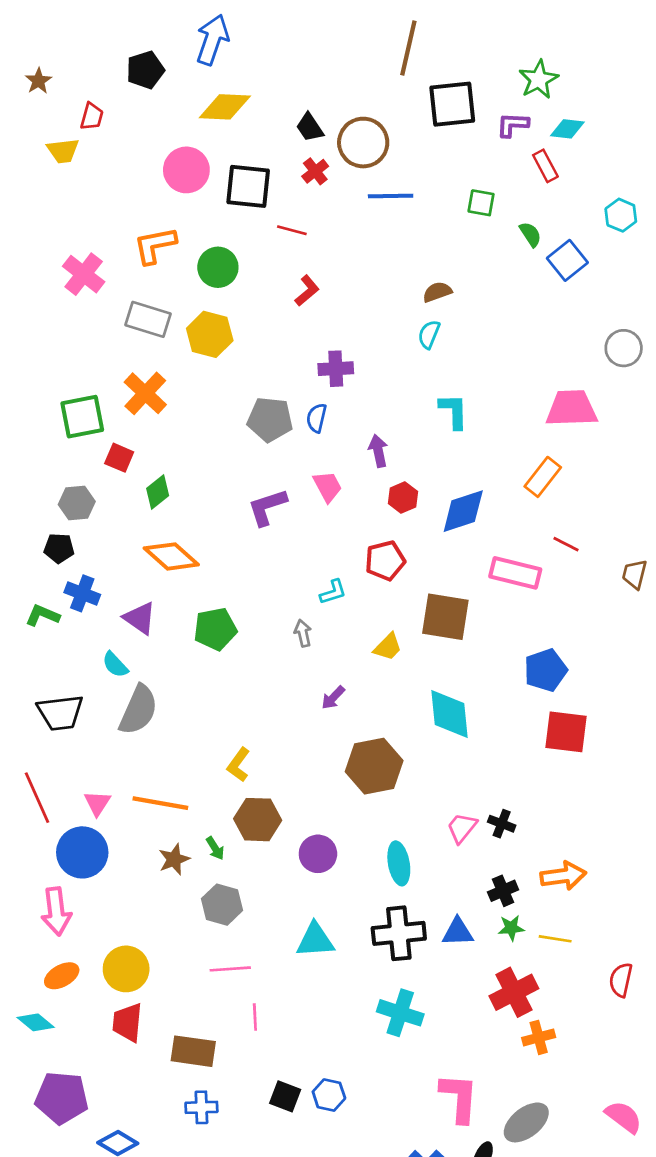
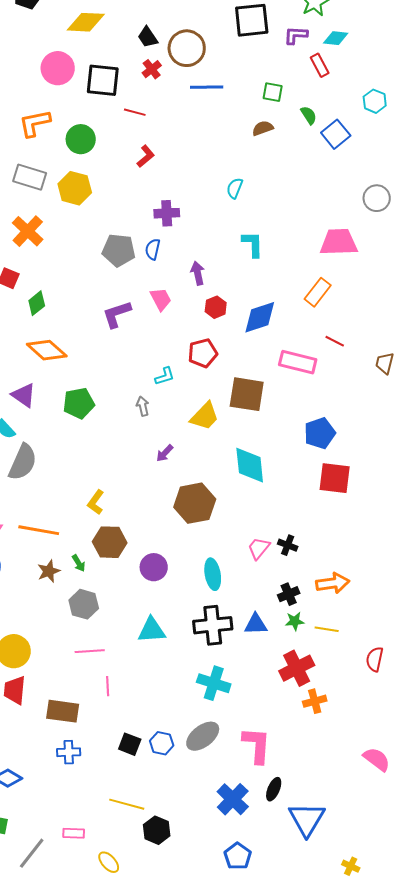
brown semicircle: (437, 292) -> (263, 128), moved
yellow trapezoid: (388, 647) -> (205, 416), size x1.4
gray ellipse: (526, 1122) -> (203, 736), moved

